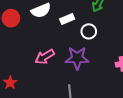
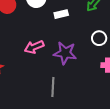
white circle: (89, 31) -> (99, 38), moved

